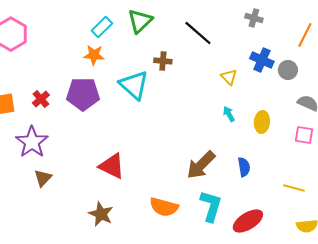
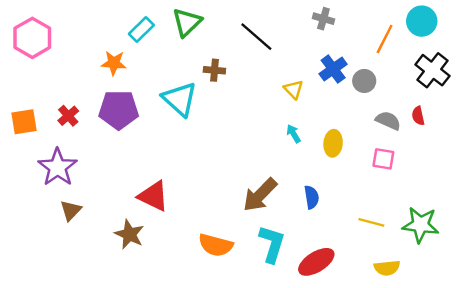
orange star: (94, 55) -> (114, 63), moved
blue cross: (262, 60) -> (333, 69), turned 30
brown star: (101, 214) -> (129, 234), moved

